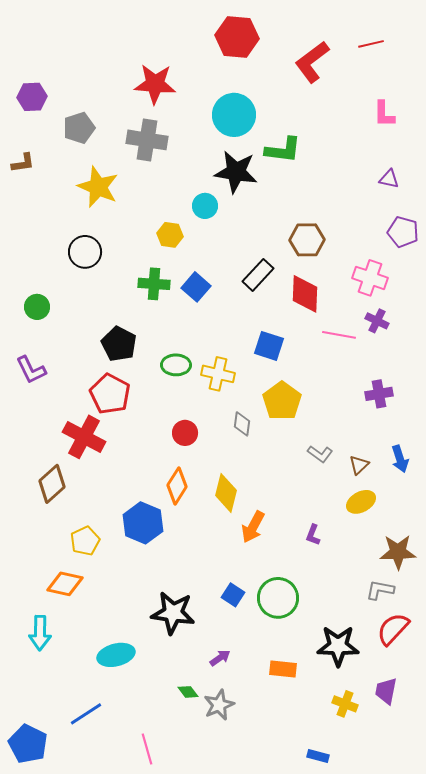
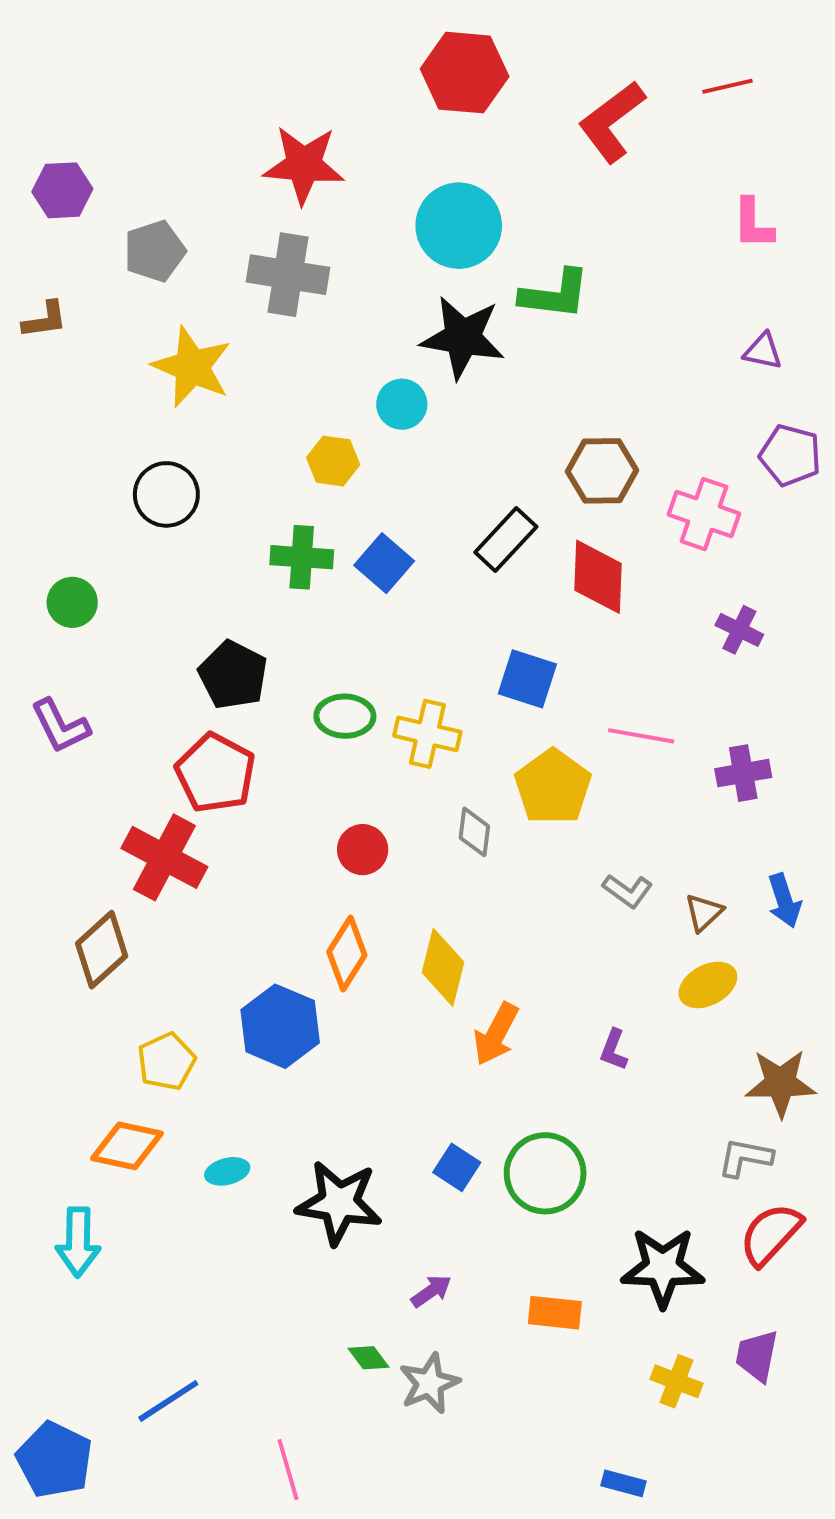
pink cross: (370, 278) -> (704, 514), moved
pink line: (339, 335) -> (641, 736), moved
cyan ellipse: (116, 655) -> (227, 1171), moved, size x0.6

